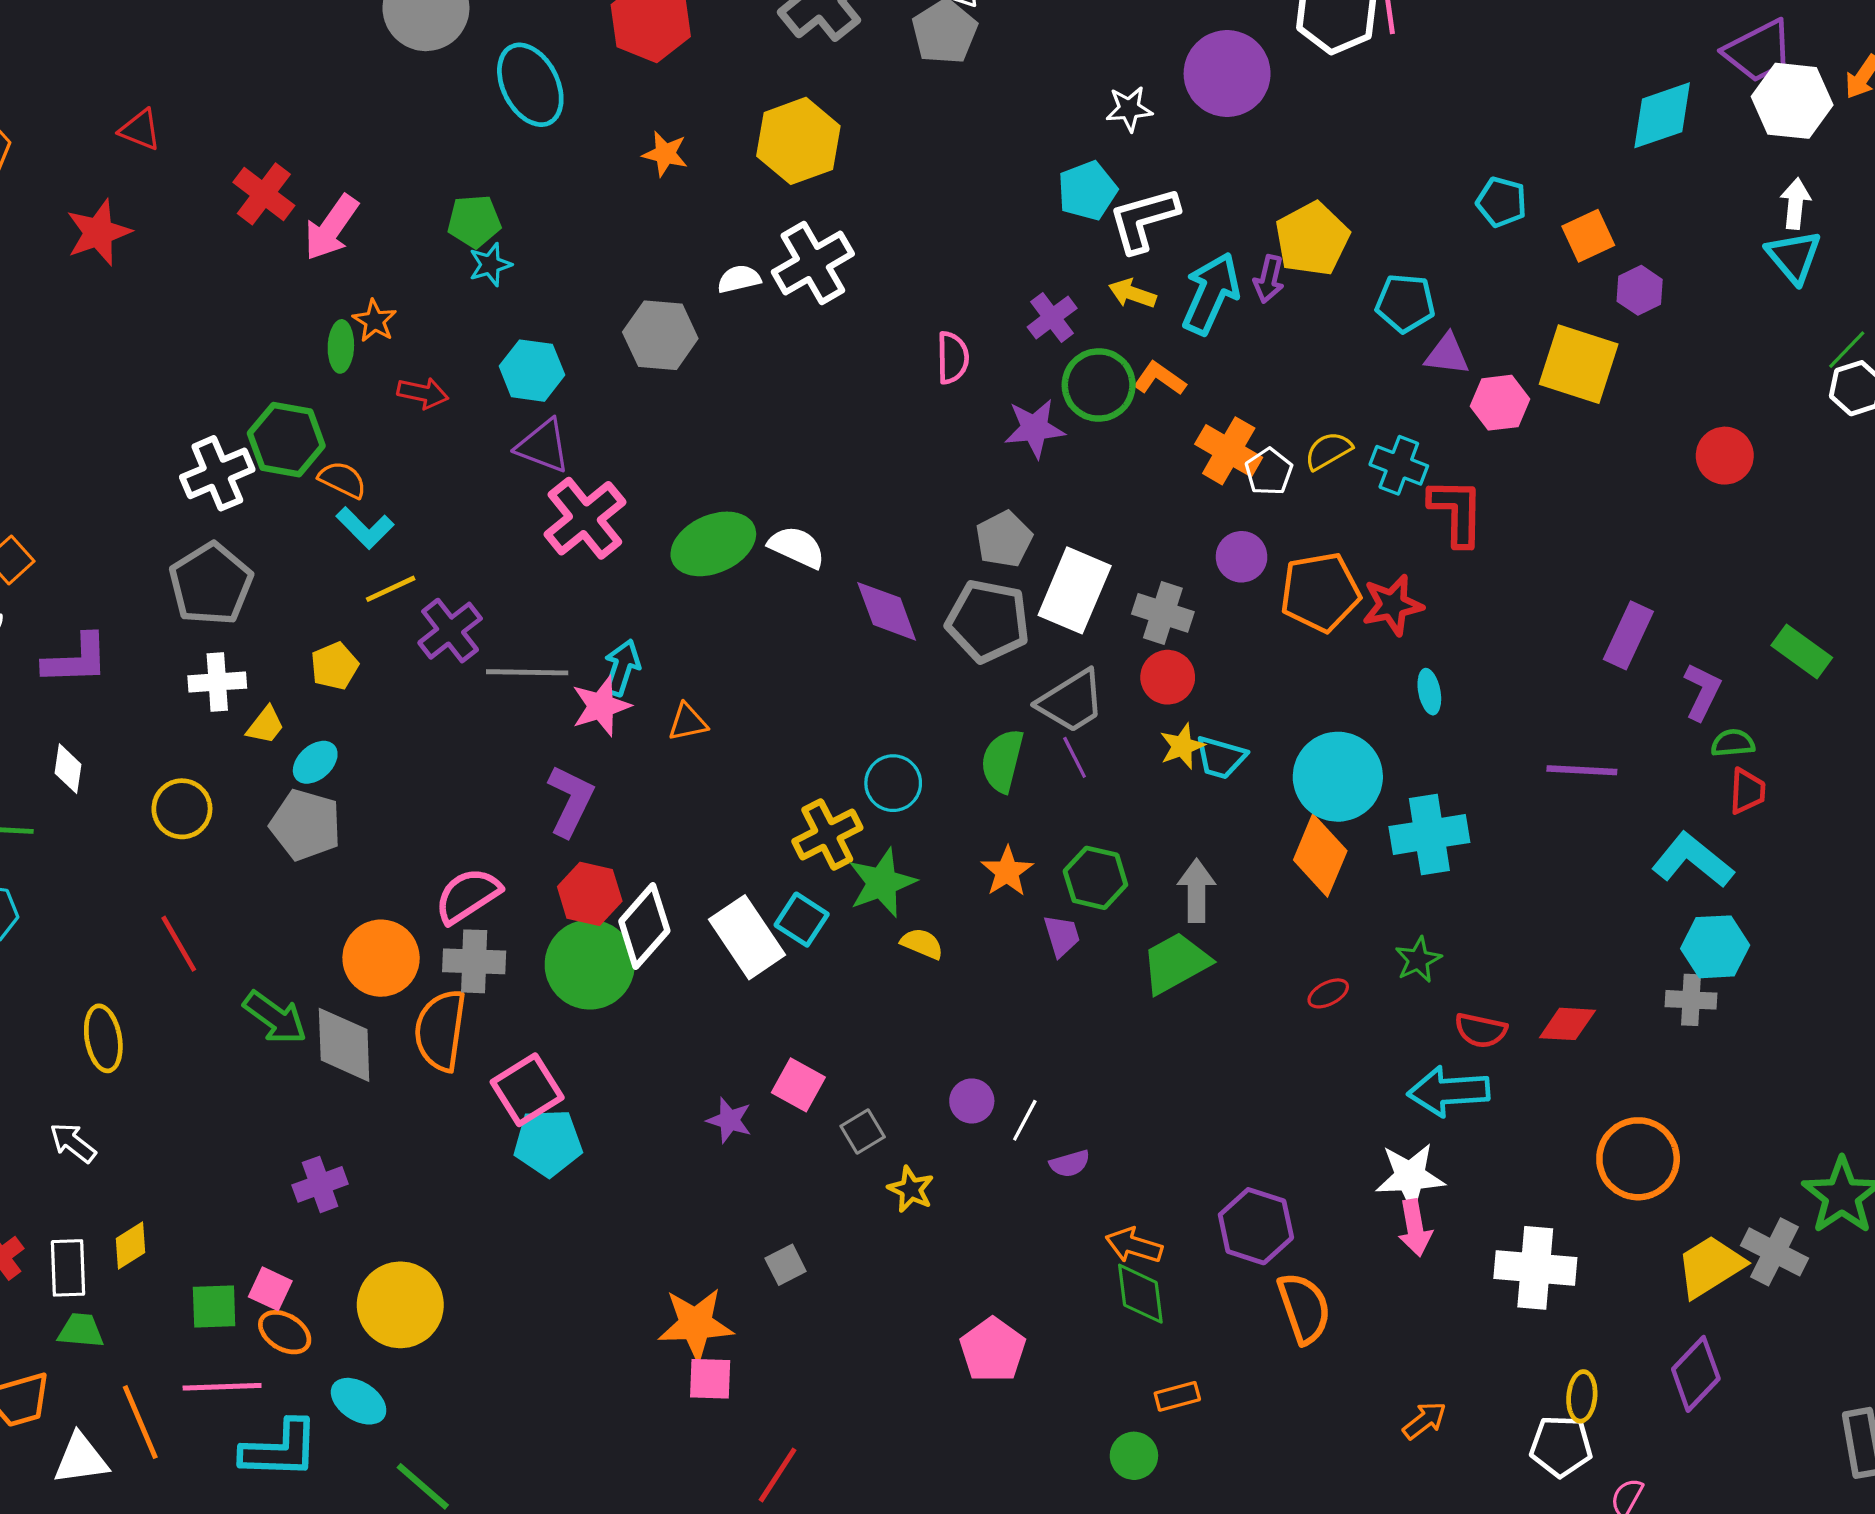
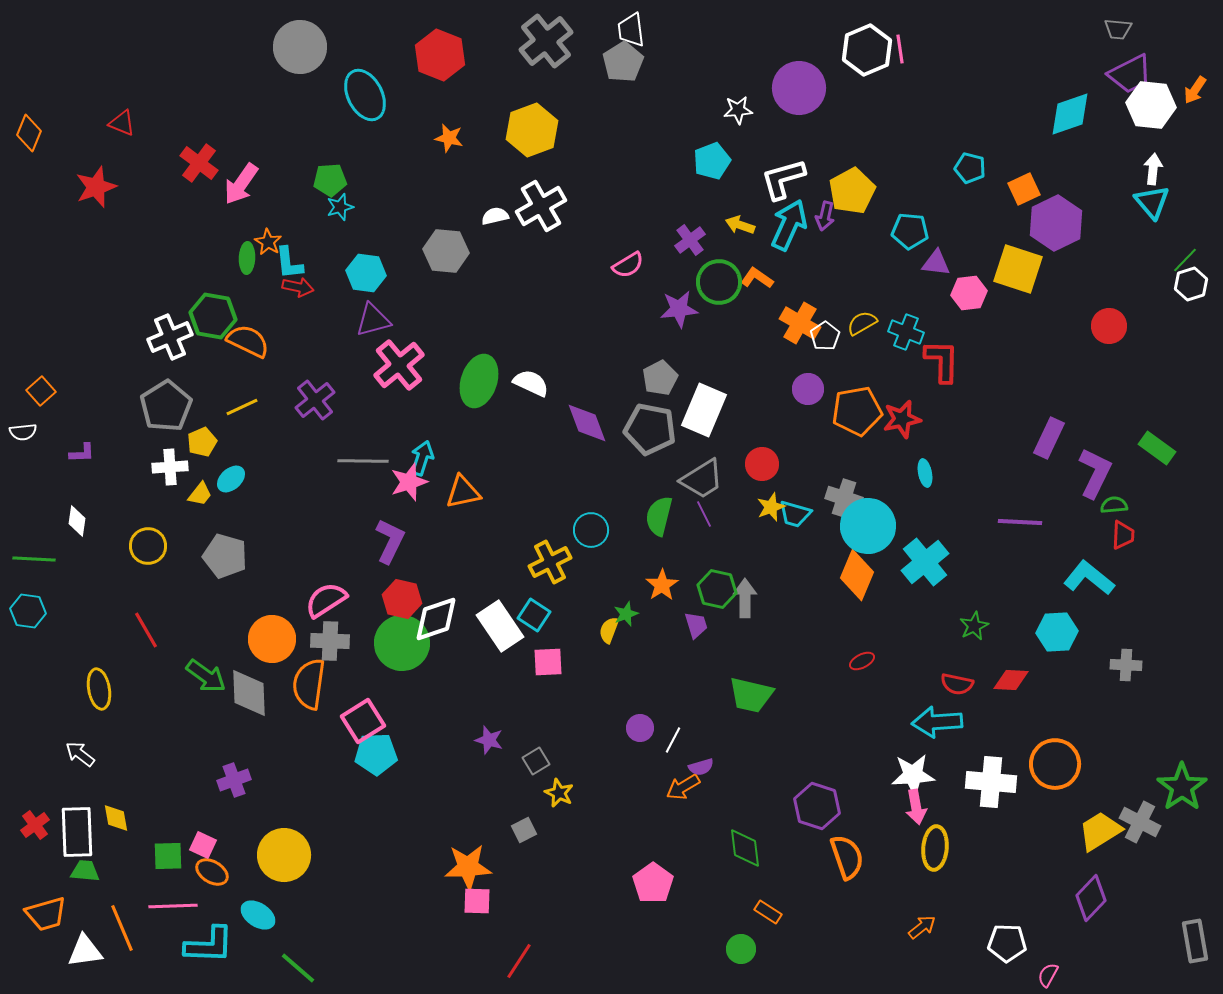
white L-shape: (1144, 220) -> (783, 179), moved
purple hexagon: (1640, 290) -> (1056, 223), size x1.8
pink semicircle: (953, 358) -> (628, 265), turned 60
purple triangle: (543, 446) -> (373, 320), turned -36
orange semicircle: (342, 480) -> (248, 341), size x1.4
cyan L-shape: (365, 528) -> (289, 263), moved, turned 39
green ellipse: (713, 544) -> (479, 381), turned -48
yellow line: (391, 589) -> (242, 407), moved
gray cross: (1163, 613) -> (844, 498), moved
purple cross: (450, 631) -> (315, 400), moved
purple L-shape: (76, 660) -> (82, 453), size x0.6
yellow pentagon: (334, 666) -> (202, 442), moved
purple L-shape: (1702, 692) -> (1095, 473), size x1.4
orange triangle: (688, 722) -> (463, 492), size x1.4
cyan ellipse: (315, 762) -> (231, 479), moved
cyan cross: (1429, 834) -> (925, 562), turned -30
green star: (882, 883) -> (626, 614), moved, size x0.6
gray arrow: (1197, 891) -> (745, 598), moved
white diamond: (644, 926) -> (436, 619), turned 30
yellow semicircle: (922, 944) -> (609, 630), turned -92
cyan hexagon: (1715, 947) -> (1057, 632), moved
green star: (1418, 960) -> (974, 626), moved
green trapezoid: (1176, 963) -> (751, 695), moved, turned -138
gray cross: (1691, 1000) -> (1126, 665), moved
pink square: (798, 1085) -> (548, 662), moved, turned -32
gray square: (863, 1131) -> (536, 761), moved
yellow star: (911, 1189) -> (559, 793), moved
yellow diamond: (131, 1245) -> (116, 818), turned -68
orange arrow: (1134, 1245) -> (683, 787), moved, turned -48
white rectangle: (68, 1268) -> (77, 832), size x1.4
white cross: (1535, 1268) -> (991, 782), moved
orange rectangle: (1177, 1396) -> (768, 912), turned 48
yellow ellipse: (1582, 1396) -> (935, 848), moved, size x1.4

